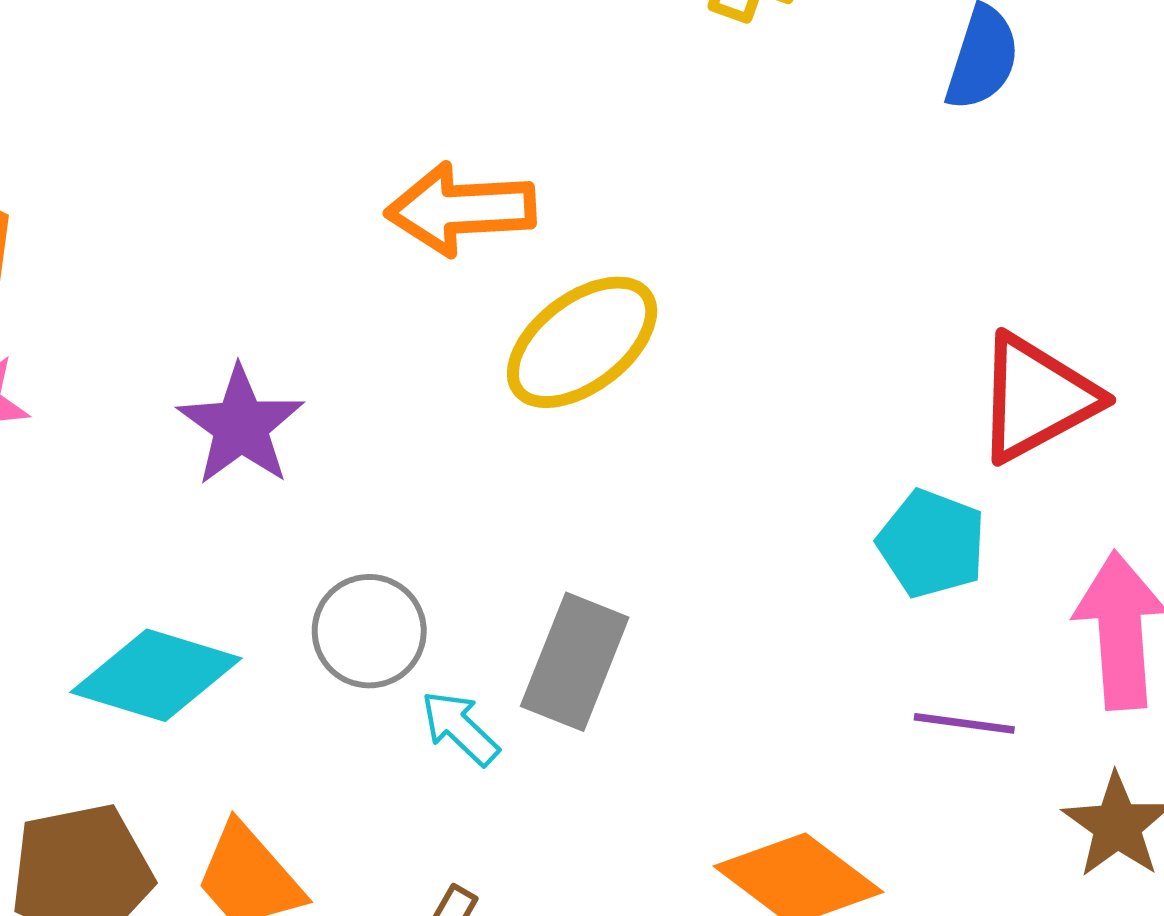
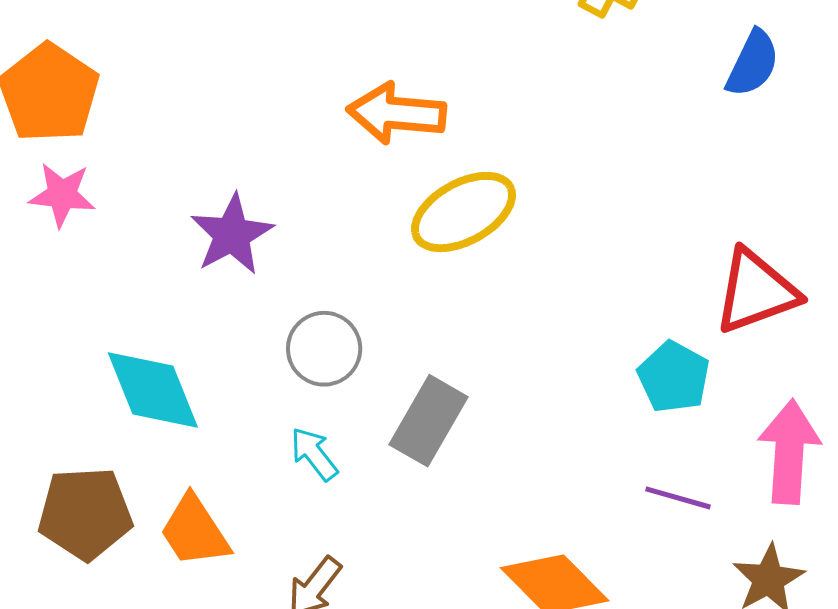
gray circle: (369, 631) -> (324, 349), moved
cyan diamond: (156, 675) -> (153, 390), turned 43
cyan arrow: (460, 728) -> (314, 454), moved

